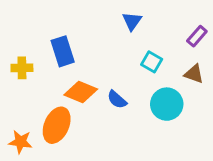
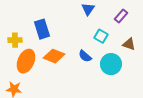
purple rectangle: (197, 36) -> (121, 16), moved
blue semicircle: (117, 100) -> (85, 56), moved
orange ellipse: (57, 125) -> (26, 61), moved

